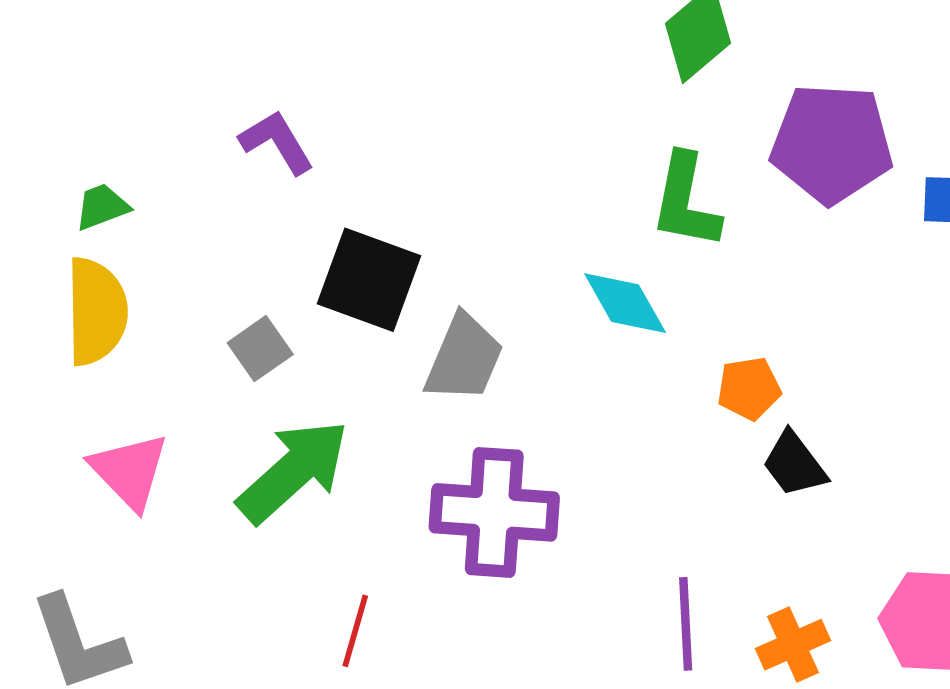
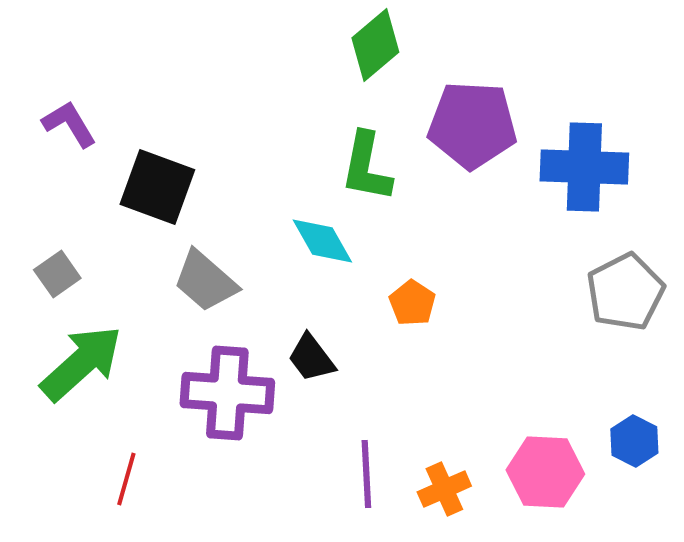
black square: (369, 280) -> (157, 187), moved
gray trapezoid: (464, 358) -> (205, 281), turned 108
orange pentagon: (749, 388) -> (412, 303), turned -30
black trapezoid: (794, 464) -> (311, 358), moved

